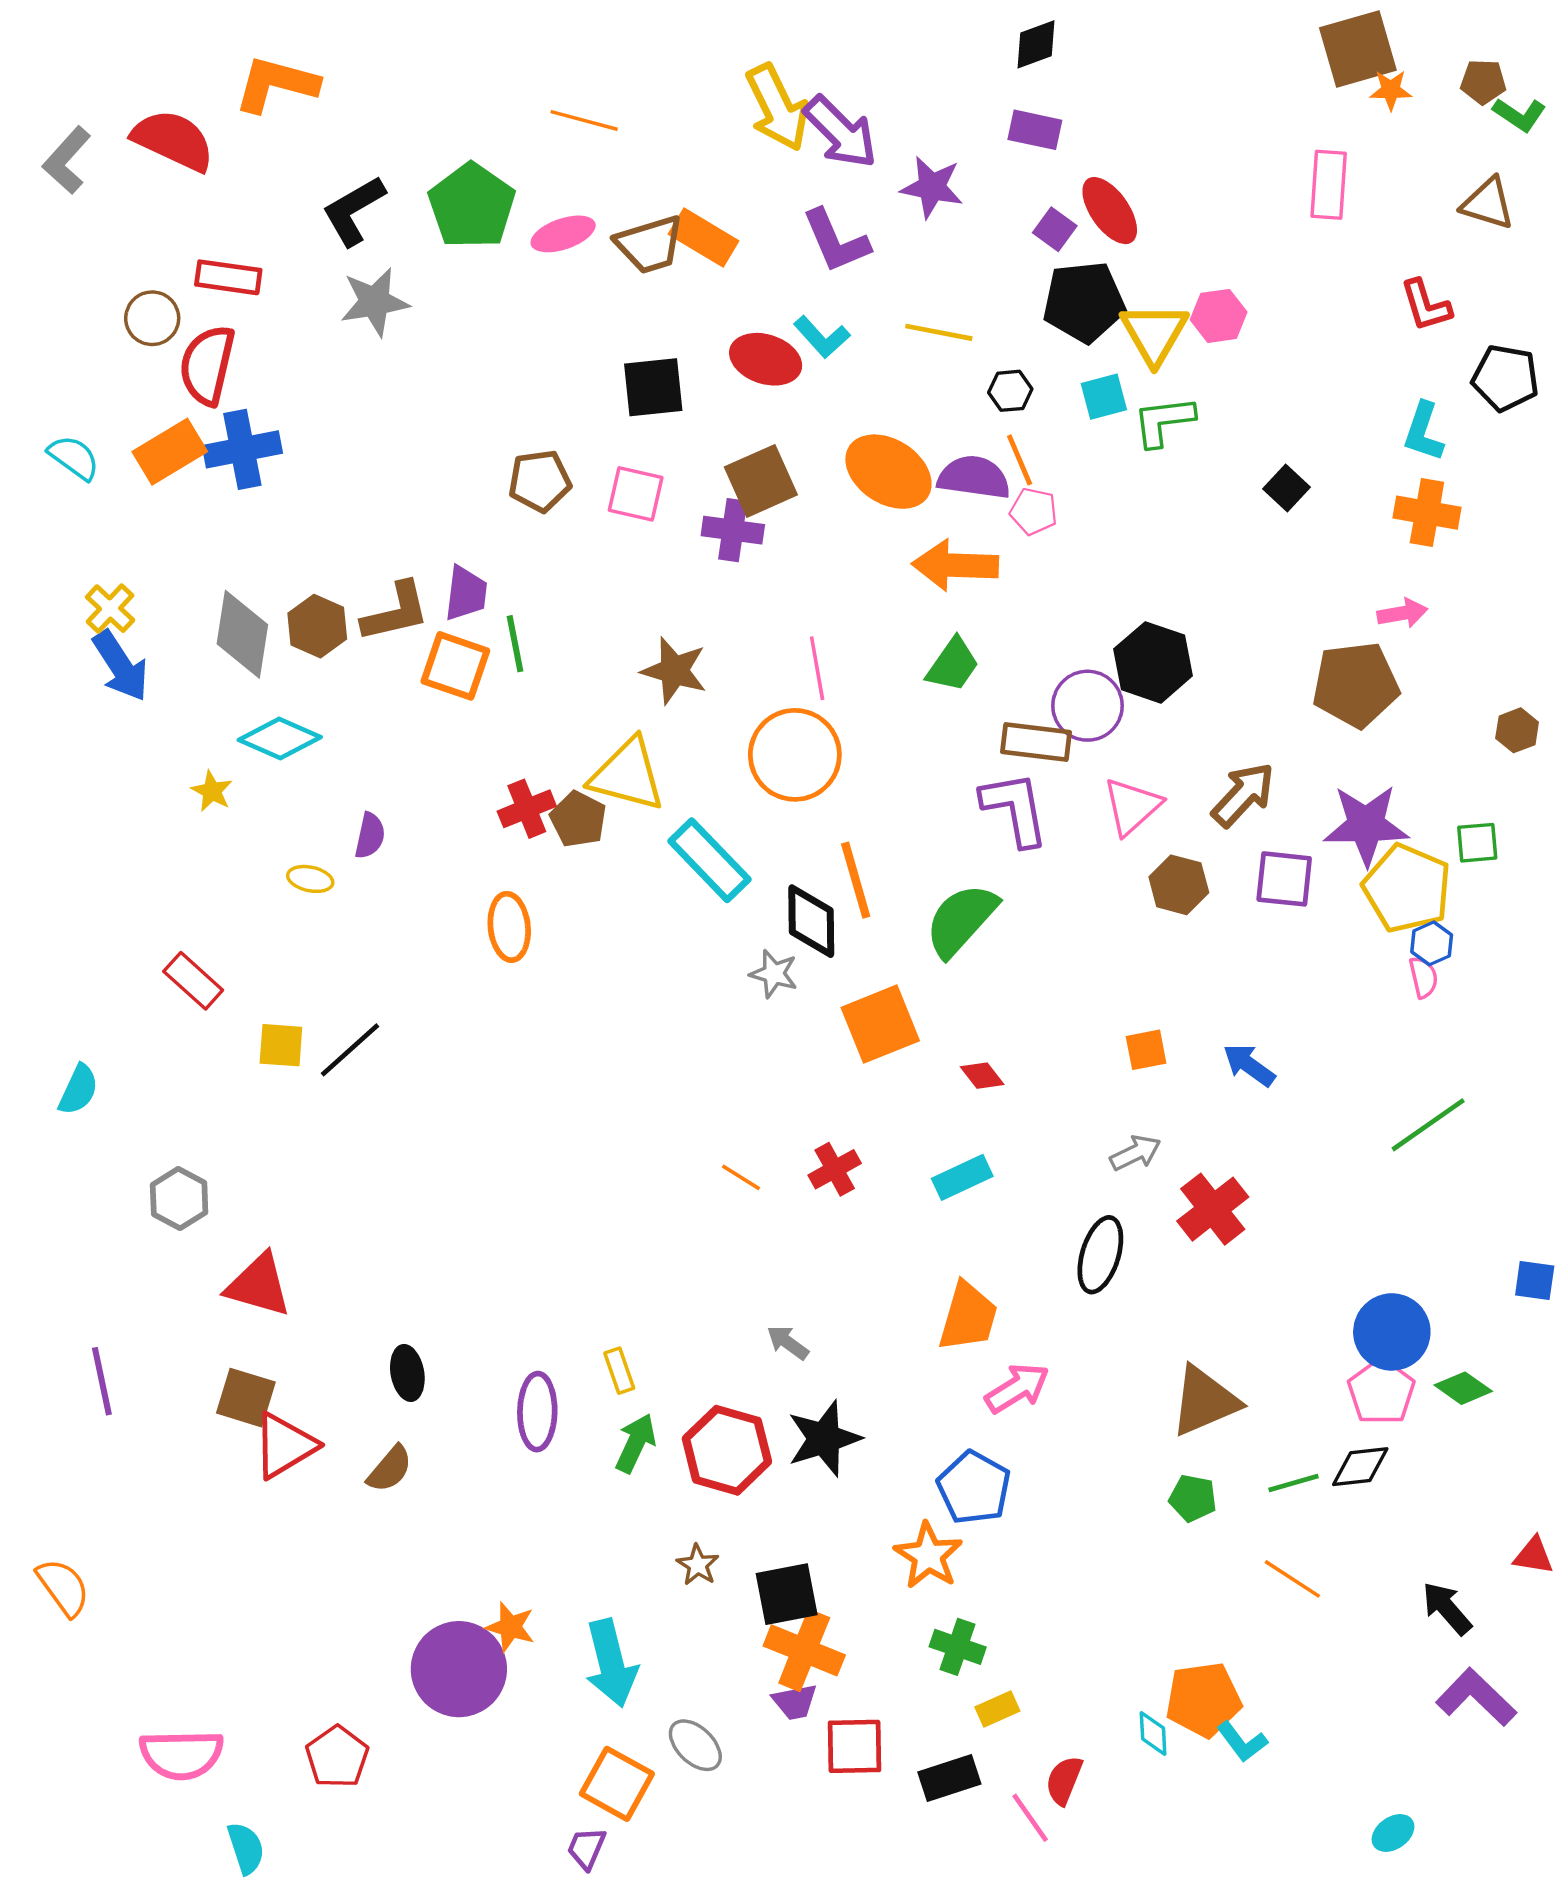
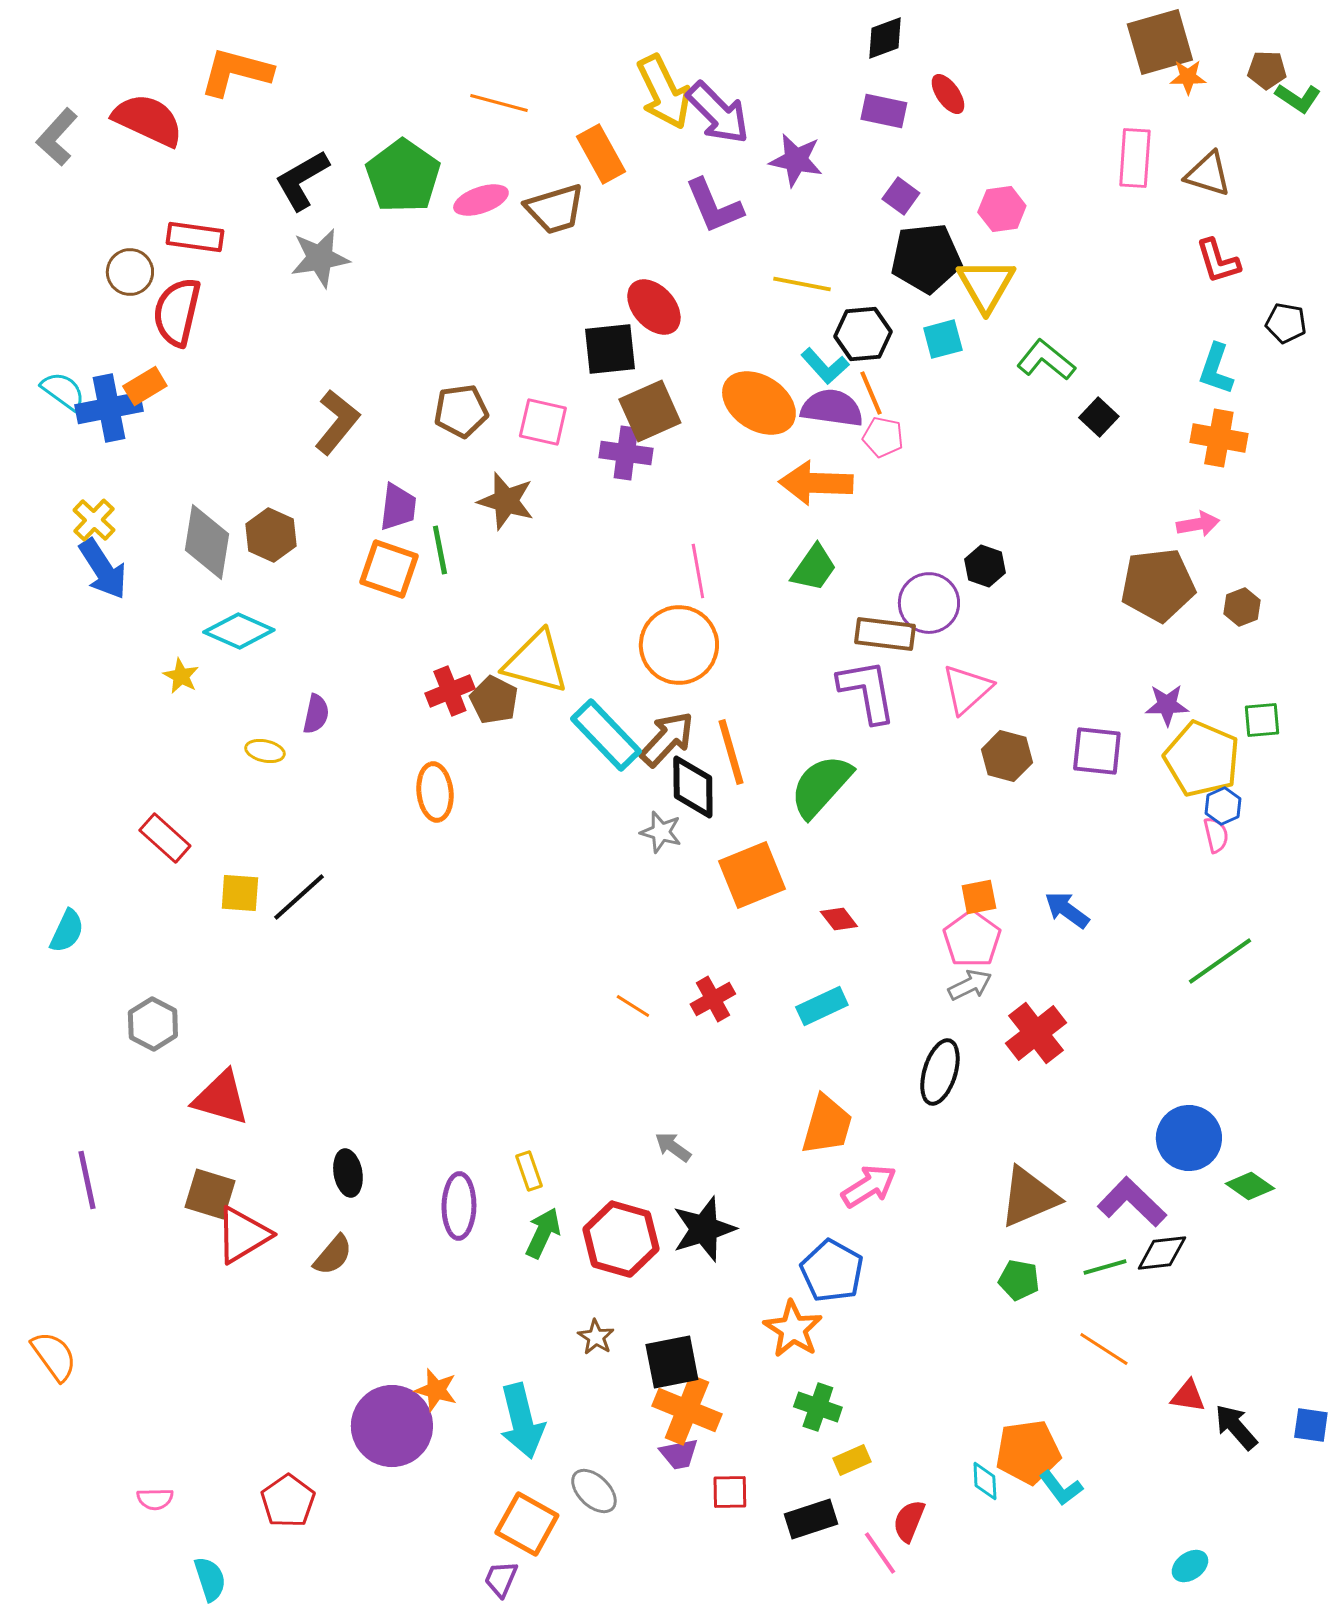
brown triangle: (1488, 204) -> (1208, 174), moved
red ellipse: (1110, 211) -> (948, 94), moved, size x0.7
orange rectangle: (704, 237) -> (601, 154), moved, turned 30
pink hexagon: (1219, 316) -> (1002, 209), moved
cyan L-shape: (822, 337) -> (825, 366), moved
red ellipse: (766, 359) -> (654, 307), turned 30
black pentagon: (1505, 378) -> (1286, 323), size x0.7
black square: (653, 387) -> (610, 349), moved
black hexagon: (1010, 391) -> (863, 334), size x1.5
green L-shape: (1164, 421) -> (1046, 360), moved, turned 46
blue cross: (242, 449) -> (109, 408), moved
orange rectangle: (170, 452) -> (145, 386), size x0.7
brown L-shape: (396, 612) -> (337, 422), moved, turned -38
black hexagon: (1153, 662) -> (985, 566), size x0.6
brown star: (674, 671) -> (506, 501), moved
brown hexagon: (1517, 730) -> (1242, 607), moved
brown arrow: (1243, 795) -> (667, 739), moved
purple star: (1366, 825) -> (1167, 705), size x0.6
blue square: (1535, 1280) -> (1311, 1425), moved
pink pentagon: (1381, 1392) -> (972, 939), moved
red triangle: (1533, 1556) -> (1188, 1396), moved
black arrow: (1447, 1608) -> (1236, 1427), moved
purple L-shape: (1476, 1697) -> (1132, 1202), moved
red square: (855, 1746) -> (730, 1492), size x0.7
pink semicircle: (181, 1755) -> (155, 1499), size x0.5

